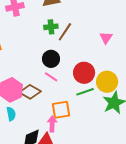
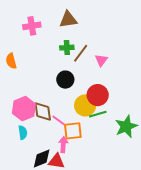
pink triangle: (106, 38) -> (101, 60), moved
pink line: (51, 77) -> (58, 120), moved
yellow circle: (107, 82) -> (85, 105), moved
brown diamond: (30, 92) -> (43, 111), turned 50

